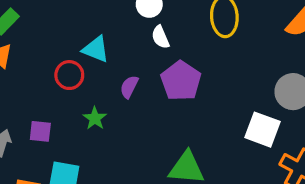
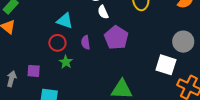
red circle: (69, 75) -> (57, 43), moved
purple semicircle: (129, 87) -> (86, 42), turned -32

